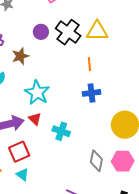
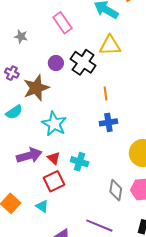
yellow triangle: (97, 31) -> (110, 45), moved
brown star: (20, 56) -> (36, 88), size x1.5
red triangle: (35, 119) -> (54, 158), moved
red square: (19, 152) -> (54, 181), moved

